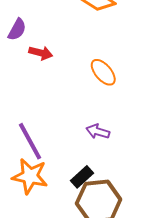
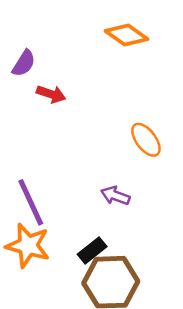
orange ellipse: (103, 72) -> (146, 140), moved

